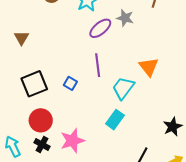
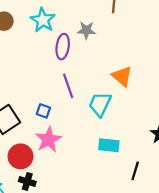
purple ellipse: (100, 28) -> (63, 47), turned -30
cyan rectangle: (115, 120) -> (109, 145), moved, turned 72
pink star: (72, 141) -> (48, 140), moved

